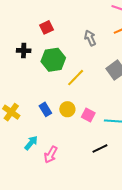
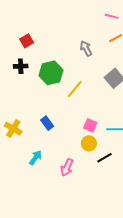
red square: (47, 27) -> (27, 41), moved
yellow circle: (67, 109) -> (89, 143), moved
pink arrow: (51, 155) -> (67, 167), moved

